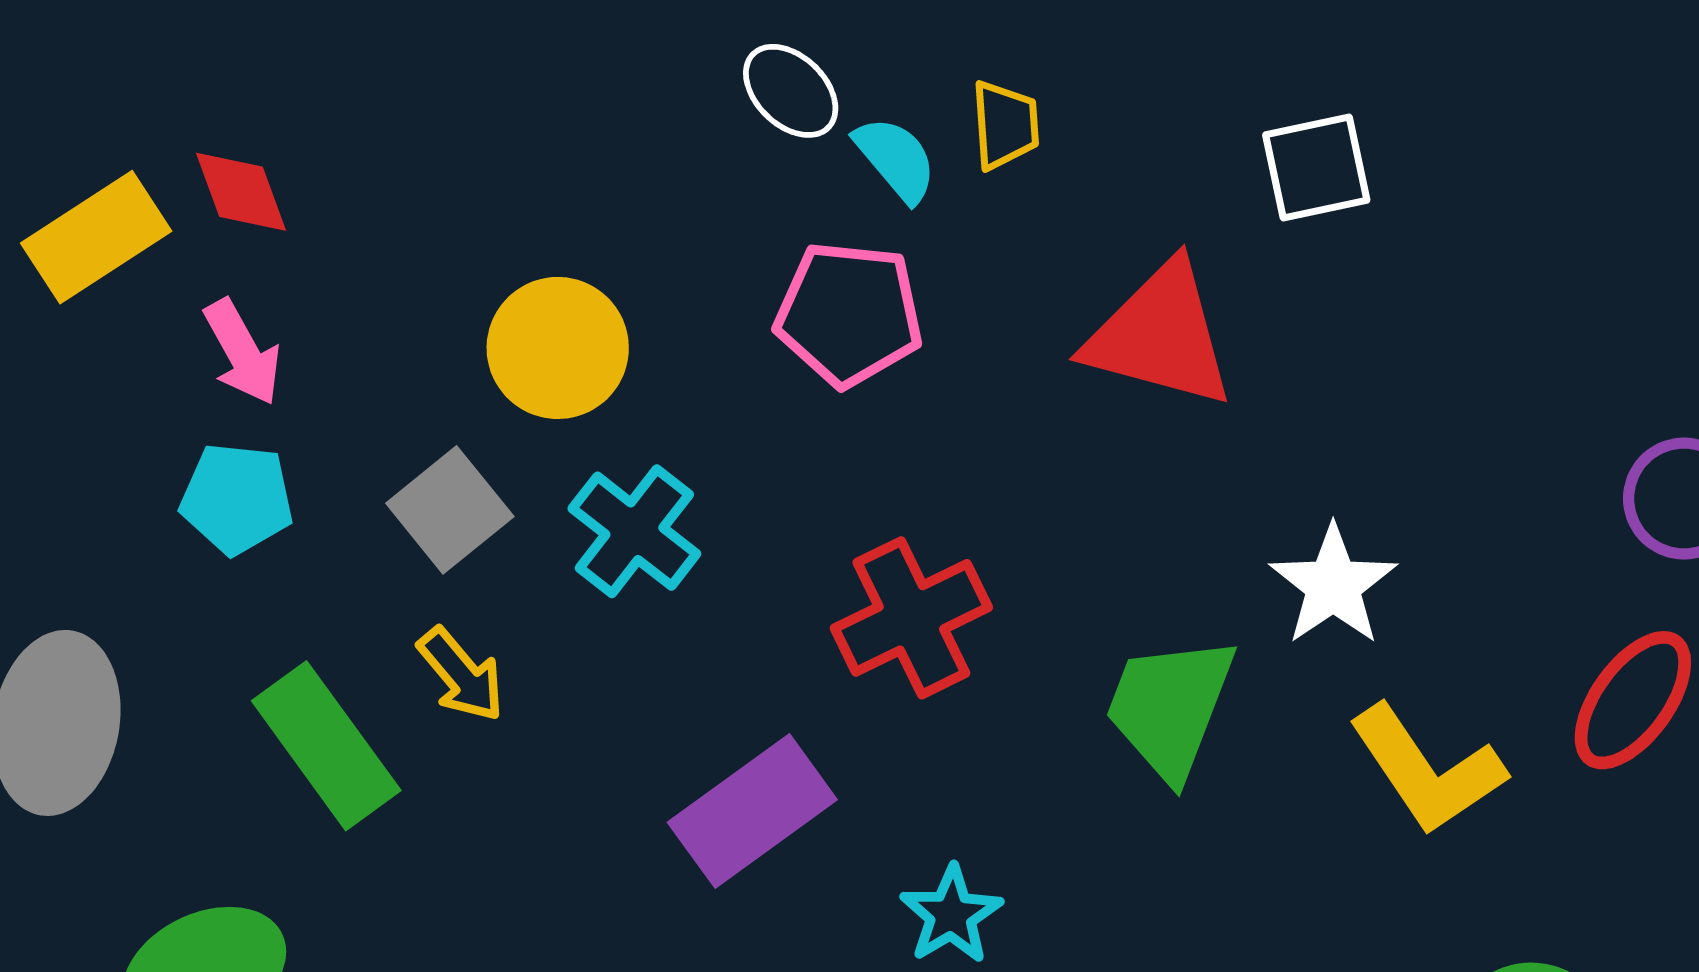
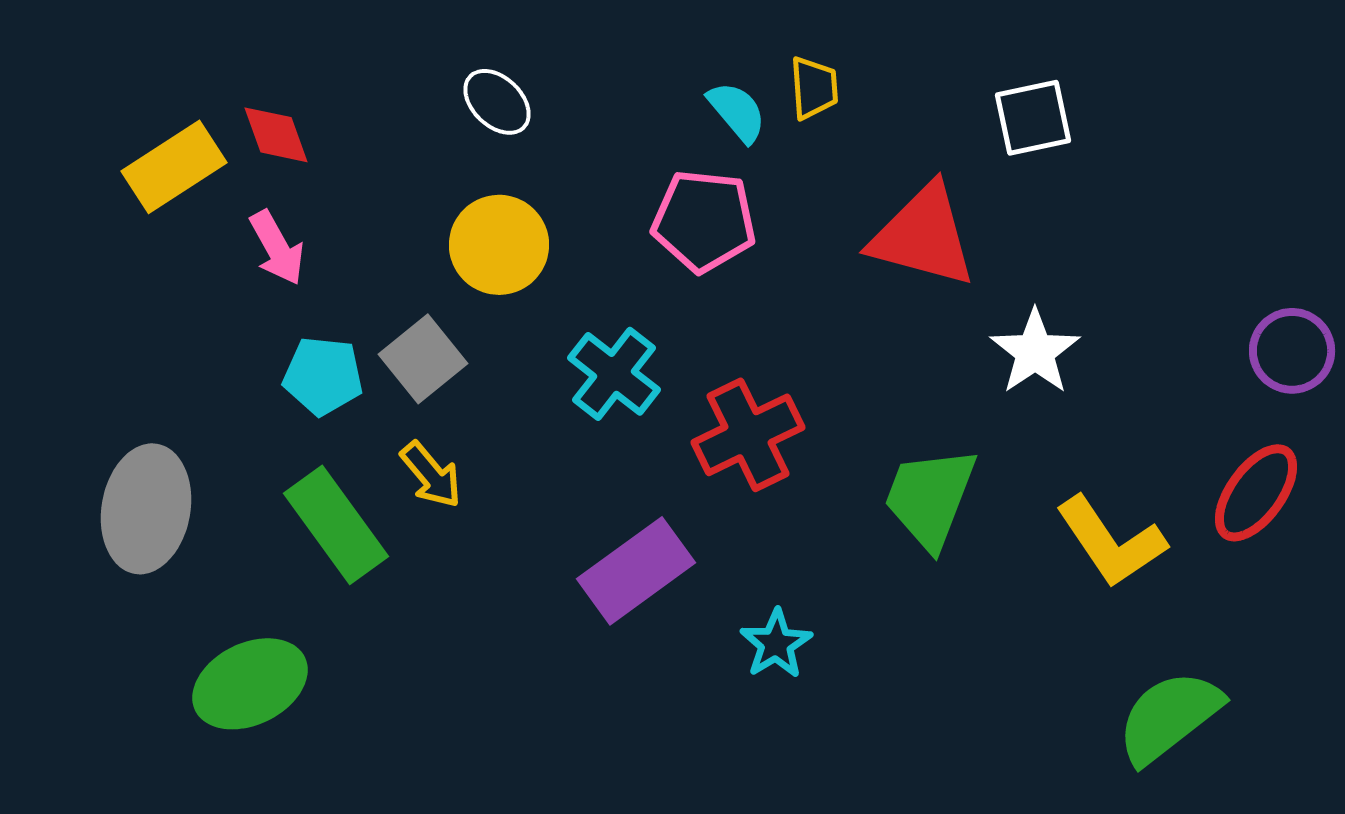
white ellipse: (791, 91) -> (497, 102), moved
cyan pentagon: (237, 499) -> (323, 376), moved
cyan cross: (634, 531) -> (614, 374), moved
white star: (1333, 585) -> (1035, 352), moved

